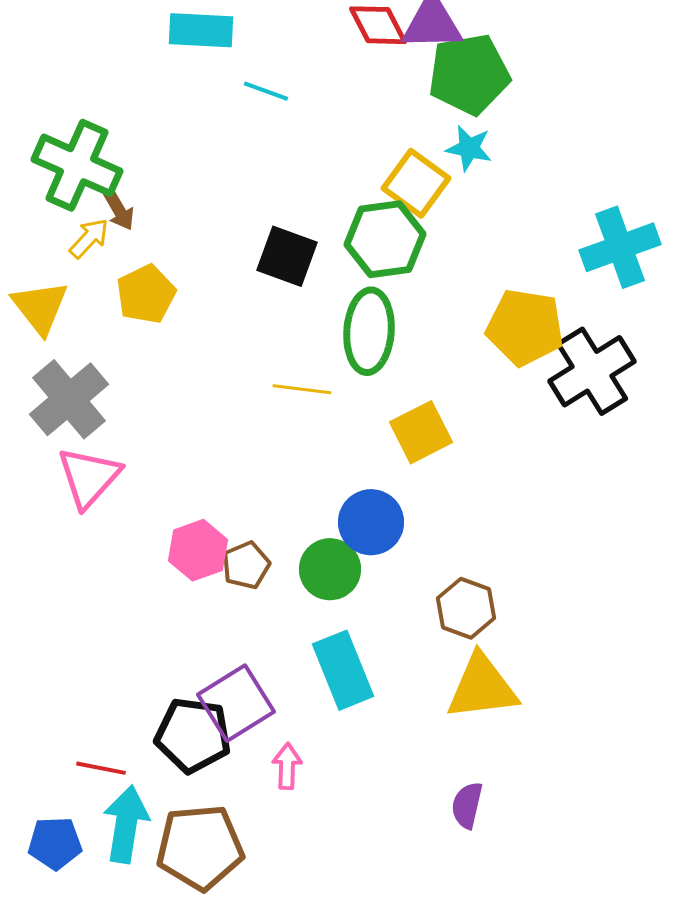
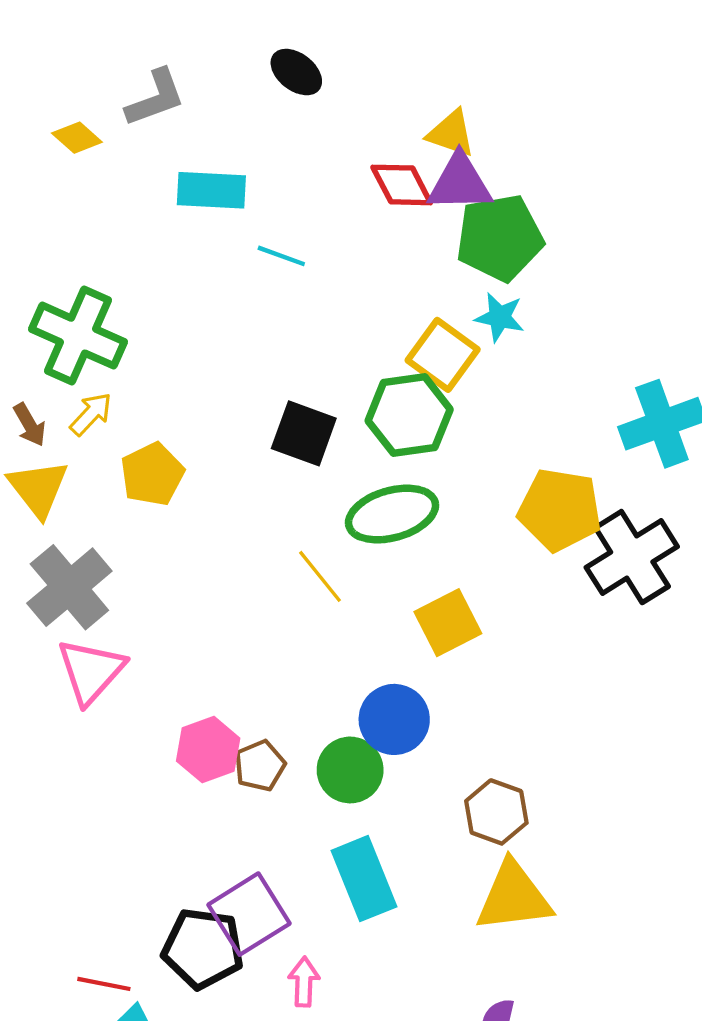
brown arrow: (119, 210) -> (30, 425), moved
green ellipse: (369, 331) -> (392, 514), turned 70
yellow line: (302, 389) -> (320, 576), turned 44

